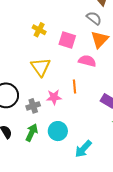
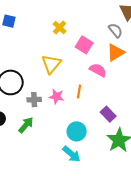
cyan circle: (58, 131) -> (77, 131), moved
cyan arrow: (83, 149) -> (72, 154), turned -108

